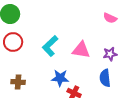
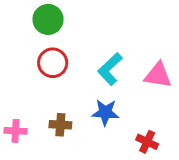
blue star: (60, 78) -> (105, 112), moved

